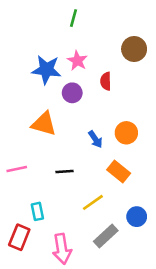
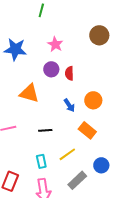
green line: (73, 18) -> (41, 10), moved
blue star: (46, 70) -> (15, 49), moved
red semicircle: (106, 81) -> (69, 73), moved
cyan rectangle: (37, 211) -> (41, 161), moved

